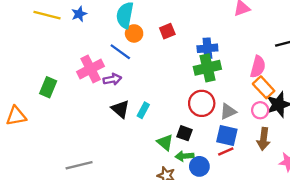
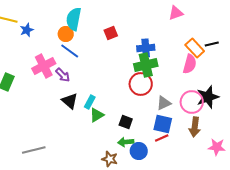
blue star: (79, 14) -> (27, 30), moved
orange circle: (134, 33) -> (66, 34), moved
purple arrow: (112, 79) -> (63, 75), turned 56
orange rectangle: (264, 87) -> (195, 48), moved
red circle: (202, 103) -> (141, 84), moved
pink circle: (260, 110) -> (192, 102), size x1.5
green triangle: (165, 142) -> (97, 115), moved, turned 49

